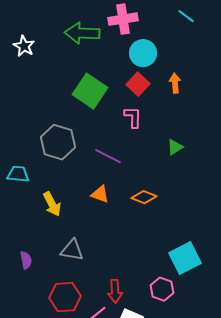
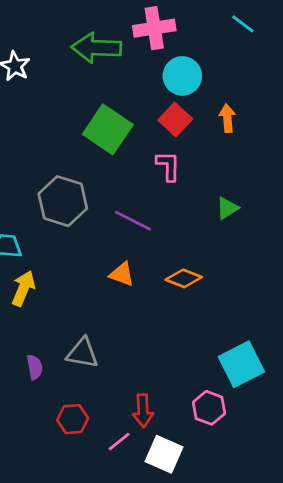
yellow arrow: (52, 204) -> (23, 288), moved, turned -130
purple semicircle: (26, 260) -> (35, 367), moved
red hexagon: (65, 297) -> (73, 419), size x0.7

